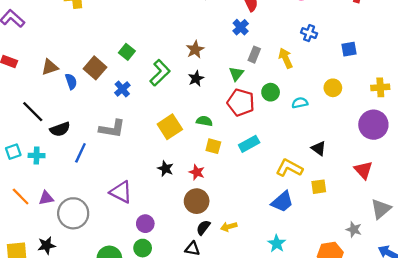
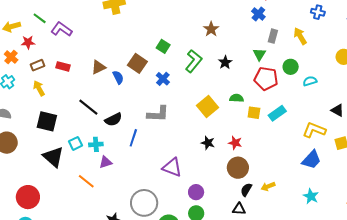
brown star: (195, 50) -> (211, 29), moved
cyan semicircle: (300, 103) -> (310, 81), moved
yellow square: (213, 146) -> (254, 113), moved
purple triangle: (46, 198) -> (106, 162), moved
gray circle: (73, 213) -> (144, 203), moved

